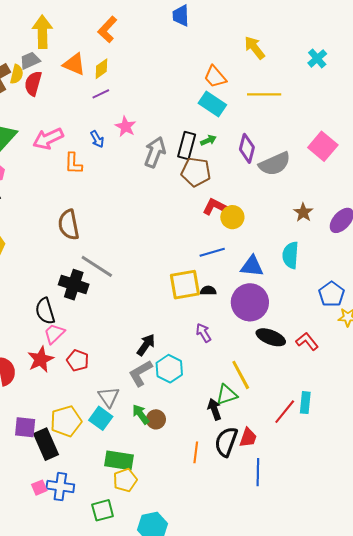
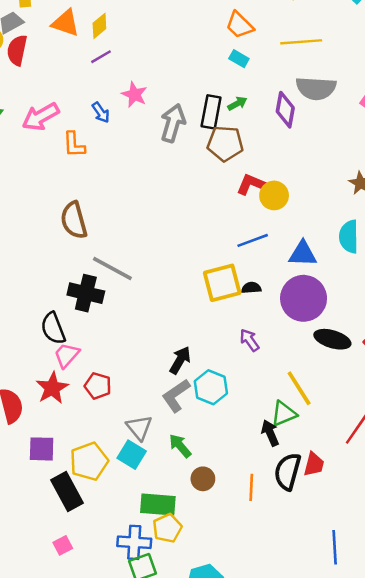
cyan rectangle: (212, 104) -> (239, 59), size x0.6
gray semicircle: (275, 164) -> (316, 88), moved, turned 32
brown circle: (156, 419) -> (203, 479), moved
purple square: (25, 427) -> (42, 449), moved
blue line: (258, 472) -> (335, 547), moved
blue cross: (60, 487) -> (134, 542), moved

